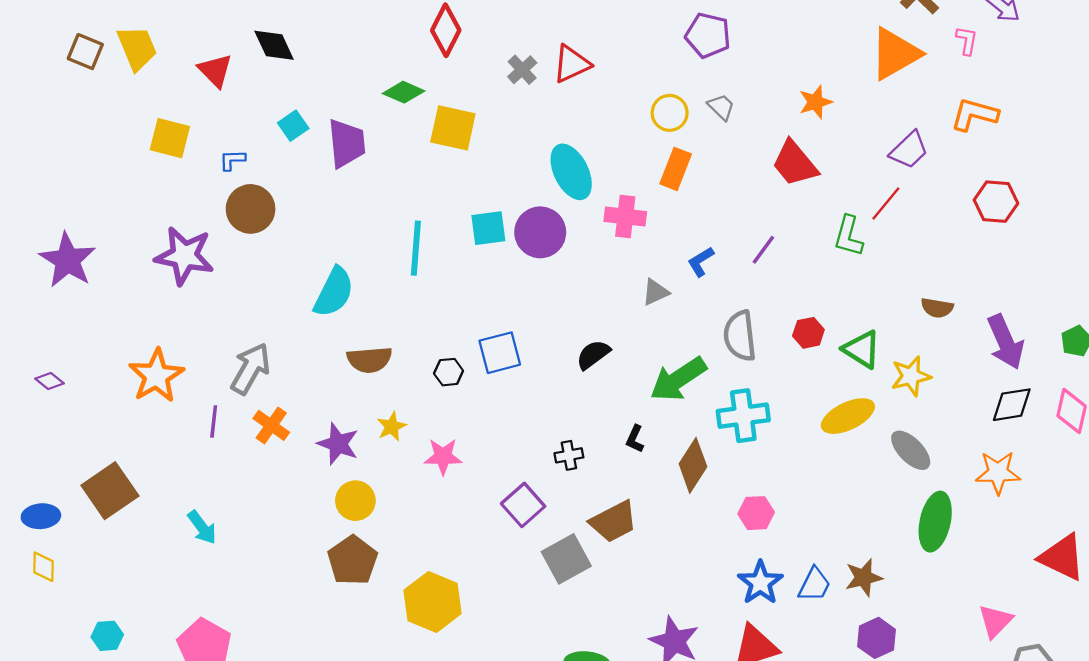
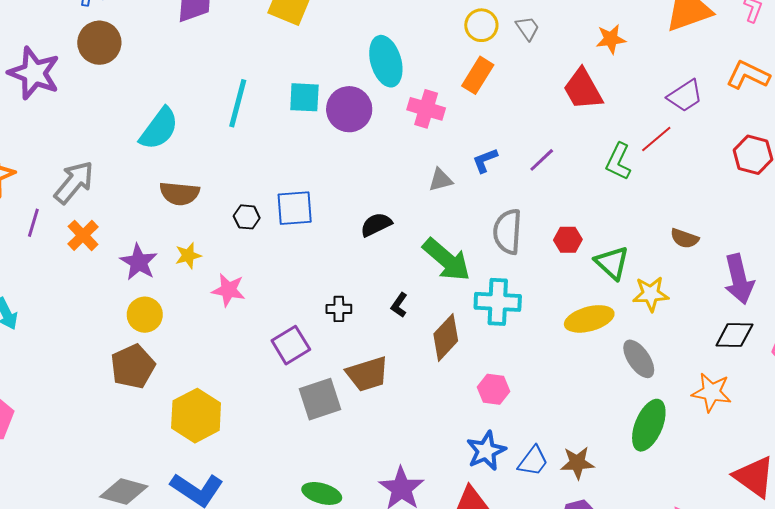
green arrow: (678, 379) -> (447, 260), turned -116

